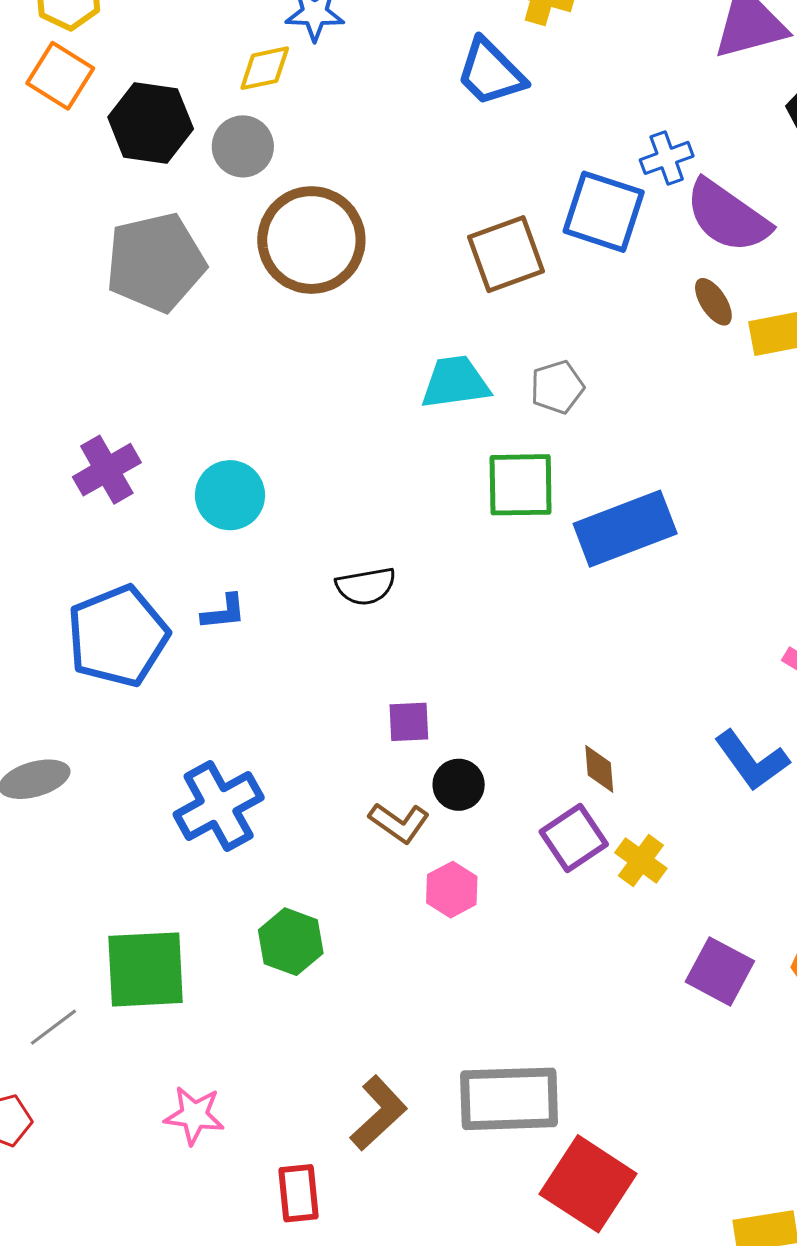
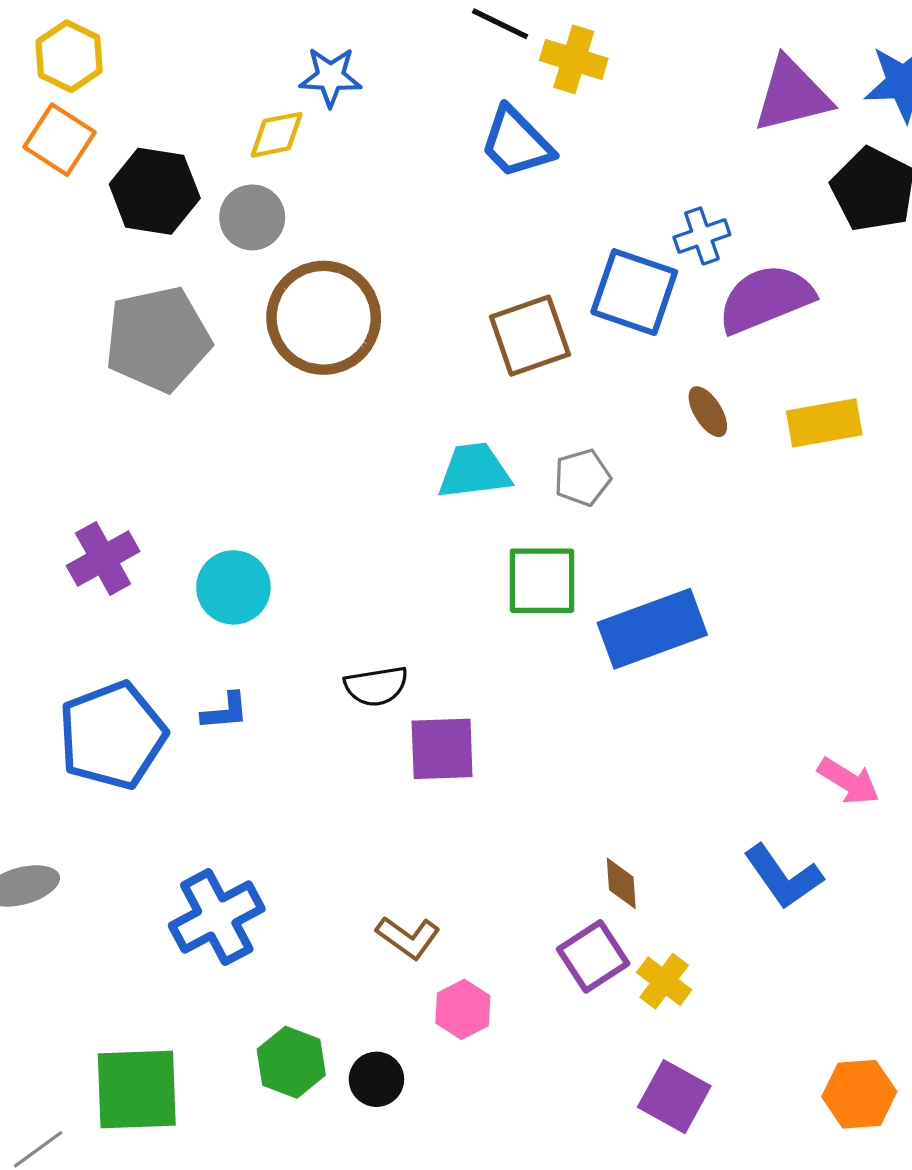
purple semicircle: (728, 216) -> (766, 299), turned 122
brown ellipse: (713, 302) -> (708, 412), moved
purple square: (409, 722) -> (442, 749), moved, size x1.5
black circle: (459, 785) -> (376, 1079), moved
purple square: (720, 971) -> (674, 1097), moved

